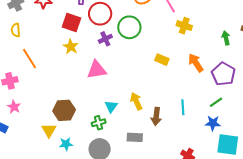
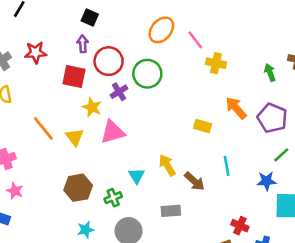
yellow star: (71, 47) -> (92, 107), moved
orange line: (29, 59) -> (43, 129), moved
yellow rectangle: (162, 60) -> (203, 126), moved
green line: (216, 102) -> (281, 155), moved
brown arrow: (156, 116) -> (195, 181), turned -48
green cross: (99, 123) -> (113, 198), moved
yellow triangle: (49, 130) -> (75, 137), moved

